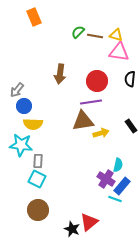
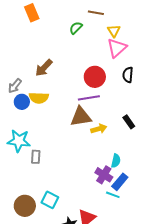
yellow triangle: (116, 35) -> (114, 31), turned 40
brown line: (95, 36) -> (96, 13), moved
pink triangle: (119, 52) -> (117, 48), turned -50
brown arrow: (60, 74) -> (44, 68), moved, turned 36
yellow semicircle: (33, 124) -> (39, 98), moved
cyan square: (37, 179) -> (50, 200), moved
brown circle: (38, 210) -> (25, 206), moved

